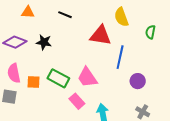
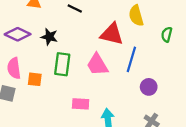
pink trapezoid: (87, 77) -> (97, 65), moved
green rectangle: (58, 78) -> (62, 64), moved, turned 65
pink rectangle: (77, 101) -> (81, 104), turned -49

